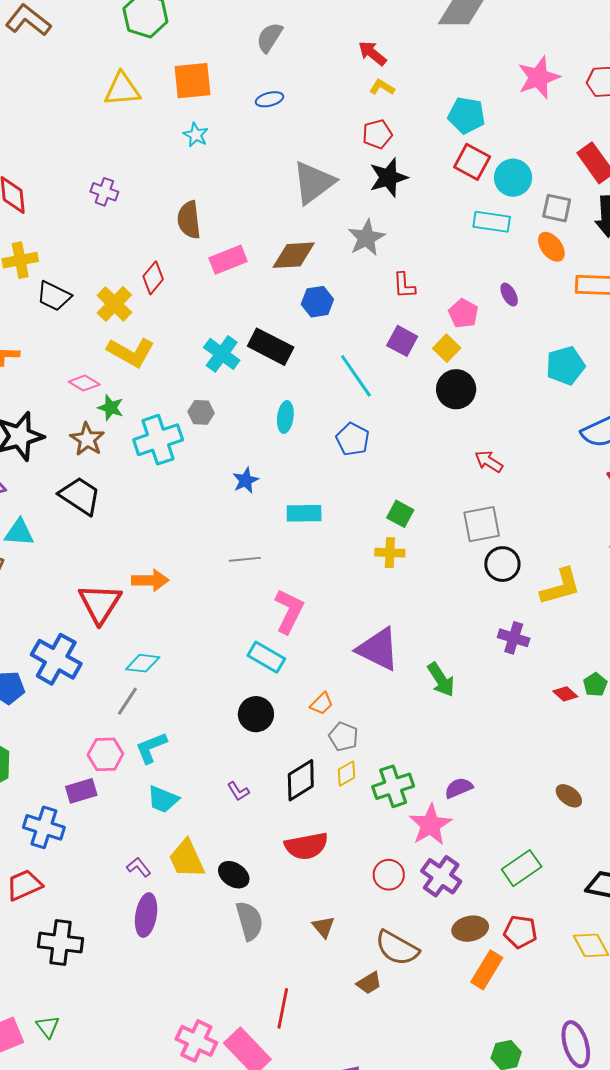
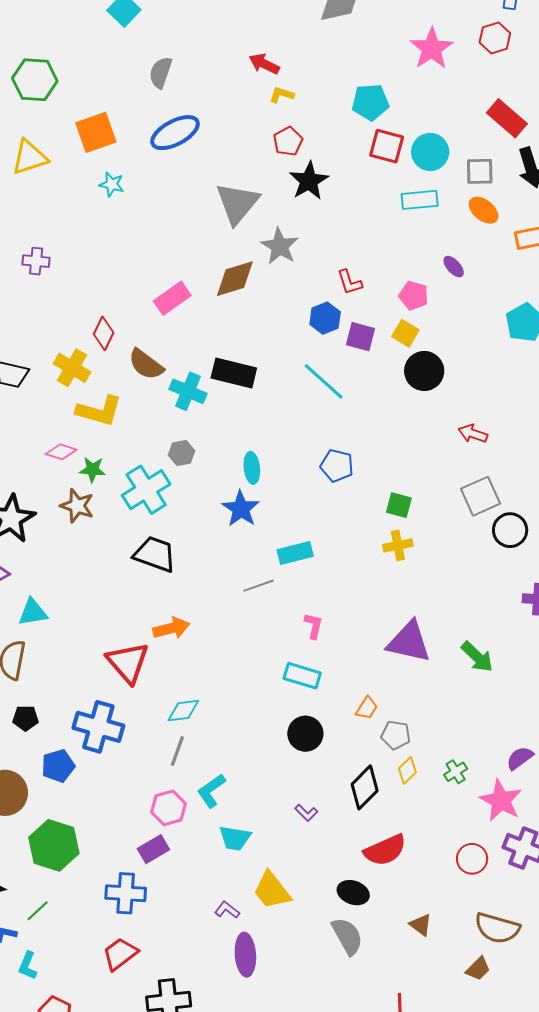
blue ellipse: (269, 99) -> (175, 133), size x1.8
brown semicircle: (189, 220) -> (146, 364), moved, turned -33
gray star: (366, 238) -> (280, 246), moved
blue hexagon: (317, 302) -> (325, 318), moved
cyan ellipse: (285, 417) -> (252, 468), moved
blue pentagon: (353, 439) -> (337, 466), moved
blue star: (246, 480) -> (241, 509), size x1.4
black trapezoid: (80, 496) -> (155, 554), moved
cyan rectangle: (304, 513) -> (295, 553), moved
pink L-shape: (289, 611) -> (314, 626), size x0.6
green cross: (393, 786) -> (456, 772), size x0.6
black ellipse: (234, 875) -> (353, 893), moved

